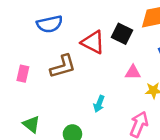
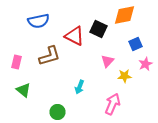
pink triangle: (133, 72) -> (108, 61), turned -48
green triangle: (31, 124) -> (24, 90), moved

